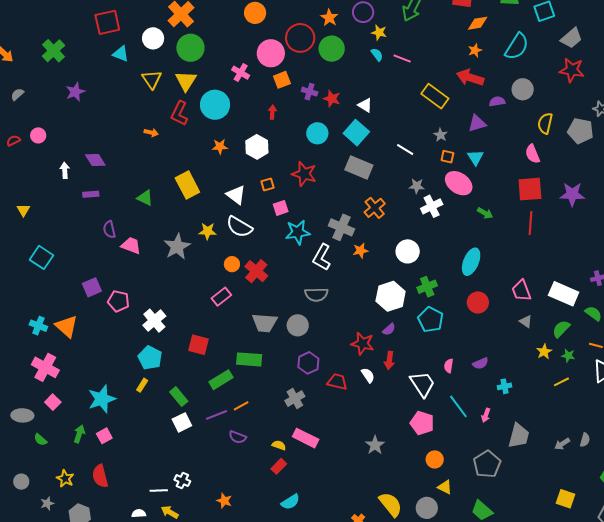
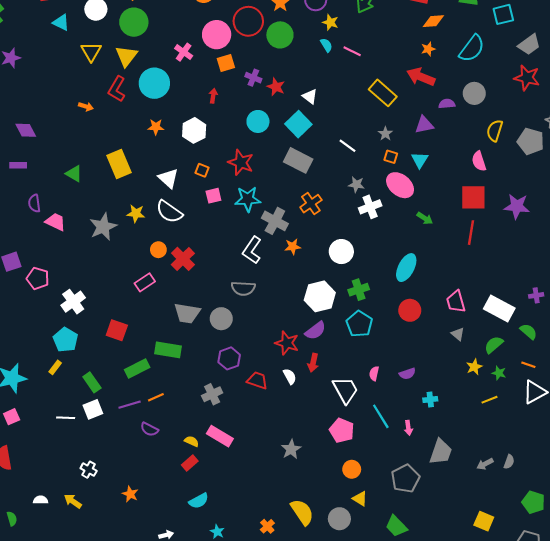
orange square: (268, 185) -> (202, 170), turned 32
cyan star: (298, 232) -> (248, 199), moved
purple semicircle: (389, 329) -> (315, 331), size x1.5
pink arrow: (486, 415) -> (408, 428), turned -32
white line: (159, 491) -> (66, 418), moved

